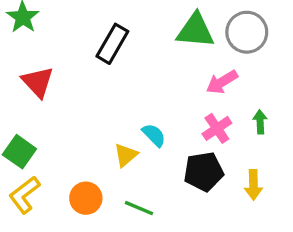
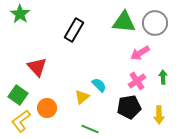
red triangle: (38, 82) -> (37, 67), moved
orange circle: (86, 198) -> (47, 108), moved

